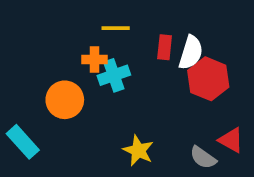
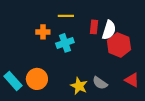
orange cross: (95, 60) -> (43, 32), moved
orange circle: (65, 100) -> (37, 79), moved
gray semicircle: (203, 158) -> (100, 83), moved

